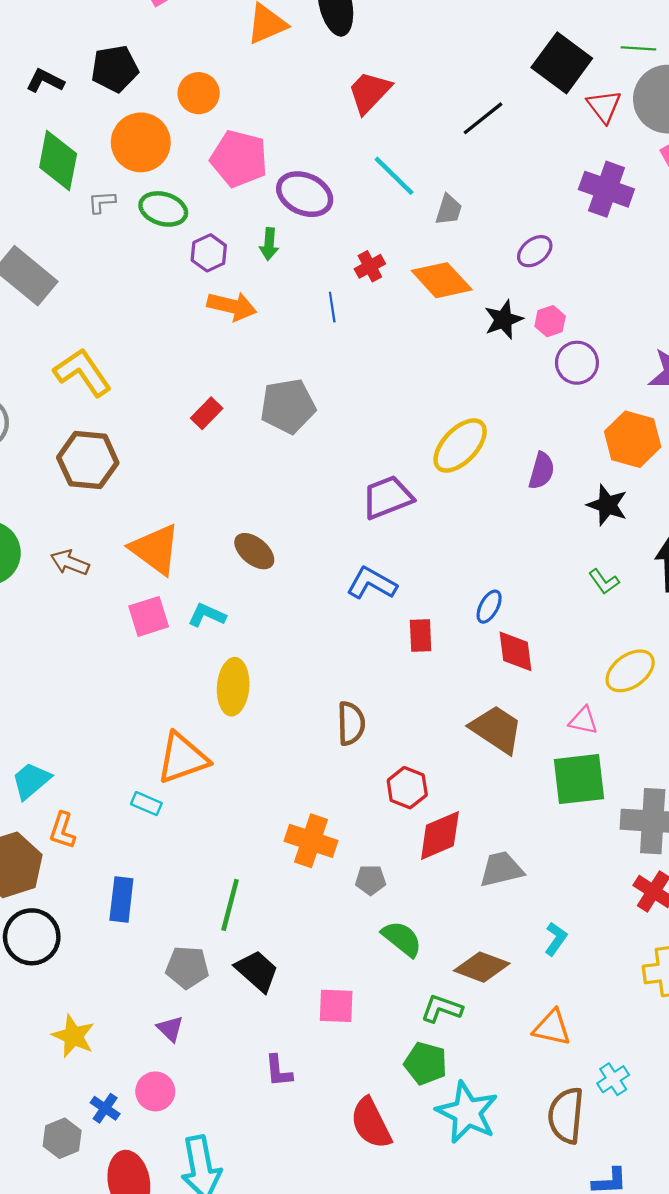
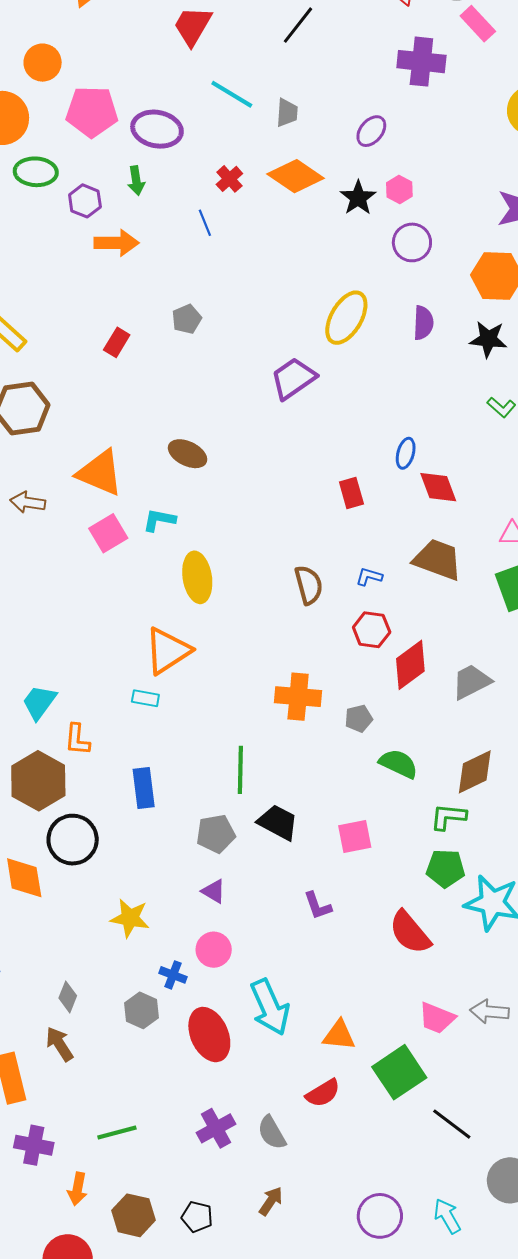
purple circle: (577, 363) -> (412, 242), moved
gray pentagon: (288, 406) -> (187, 319), size x0.6
blue L-shape: (372, 583) -> (369, 577), moved, size x0.6
brown diamond: (482, 967) -> (475, 772), turned -33

